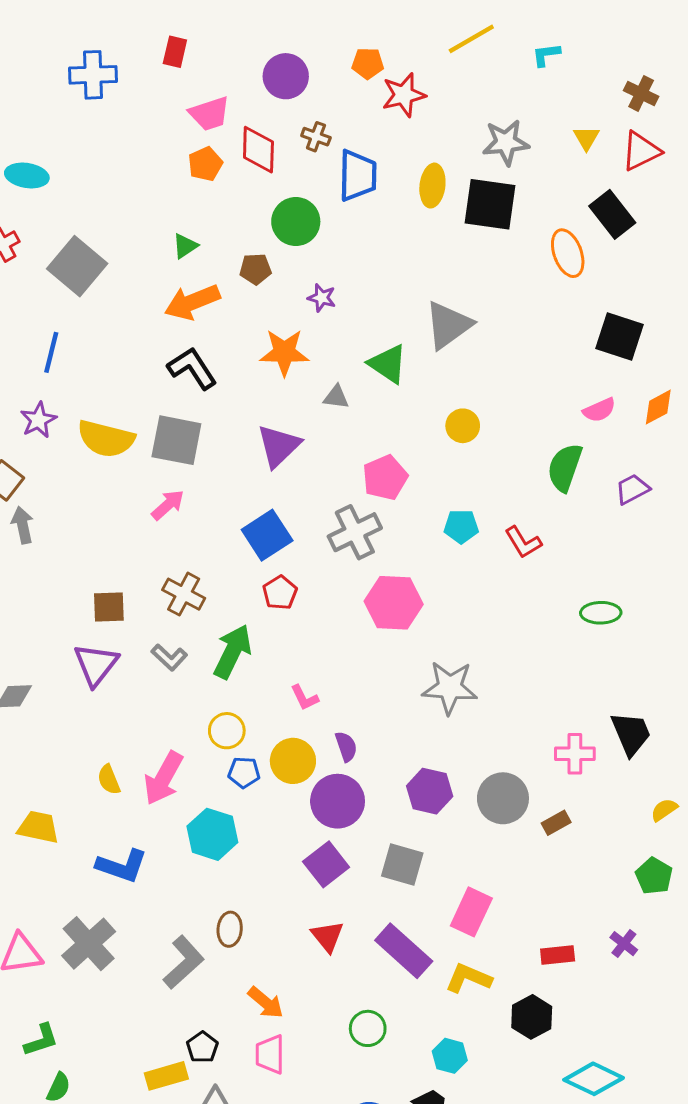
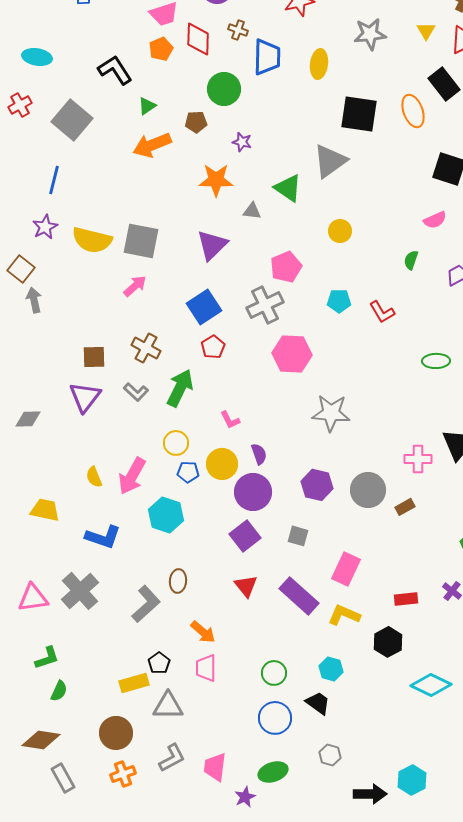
black square: (490, 204) -> (359, 114), moved
black L-shape: (192, 368) -> (115, 70), moved
green semicircle: (565, 467) -> (411, 260), size x0.6
gray square: (402, 864) -> (298, 536), size x0.7
green circle: (368, 1028) -> (274, 673), moved

